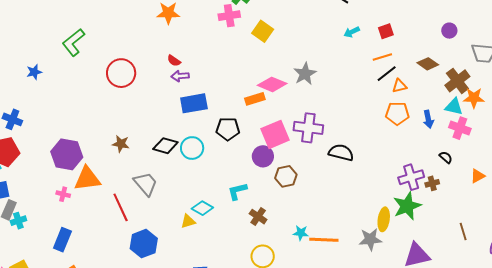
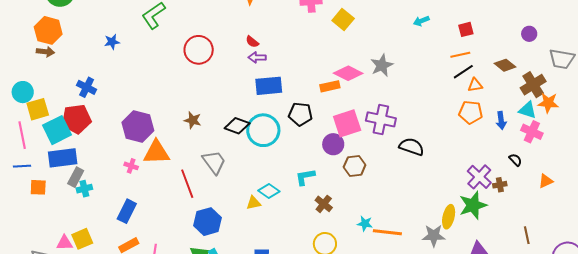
cyan arrow: (352, 32) -> (421, 21), moved
cyan circle: (192, 148) -> (263, 130), size x1.4
purple cross: (411, 177) -> (479, 177), turned -35

